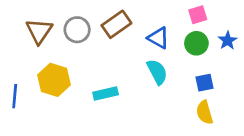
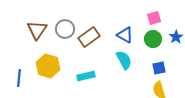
brown rectangle: (116, 24) -> (89, 37), moved

